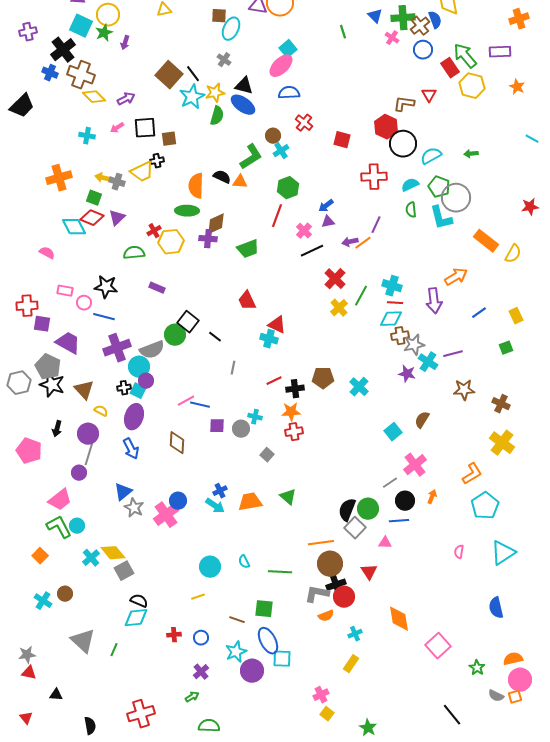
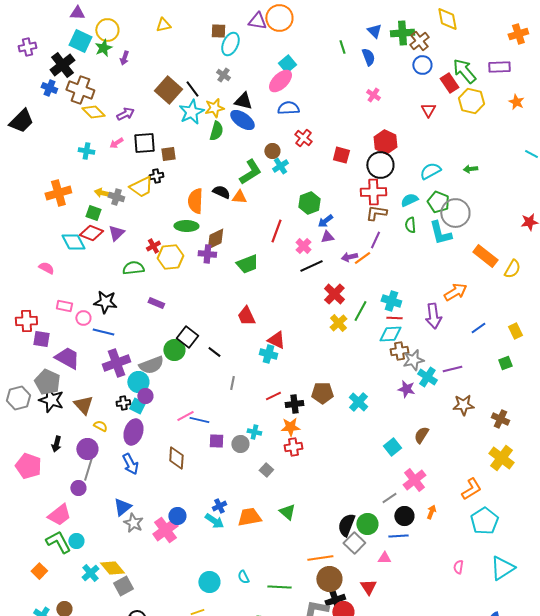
blue semicircle: (435, 20) -> (368, 57), moved
pink cross: (392, 38) -> (373, 95), moved
brown L-shape: (404, 104) -> (376, 213), moved
black circle: (403, 144) -> (380, 165), moved
green hexagon: (288, 188) -> (309, 203), moved

